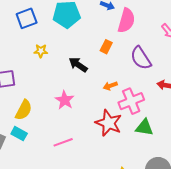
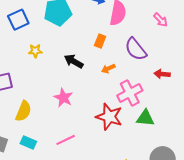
orange arrow: (110, 86) -> (108, 69), moved
cyan rectangle: (19, 134) -> (28, 143), moved

